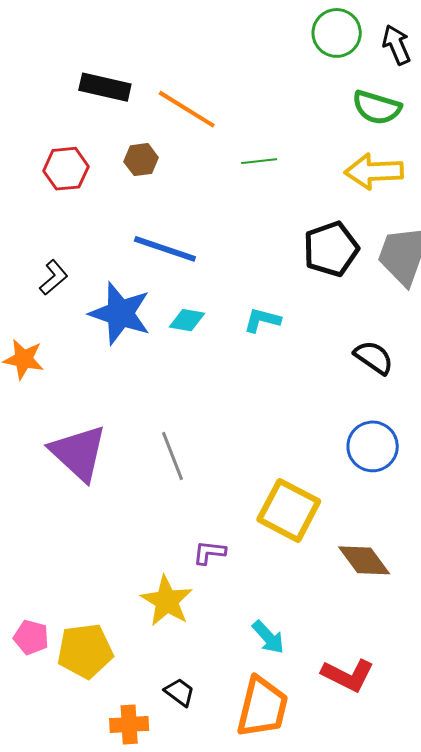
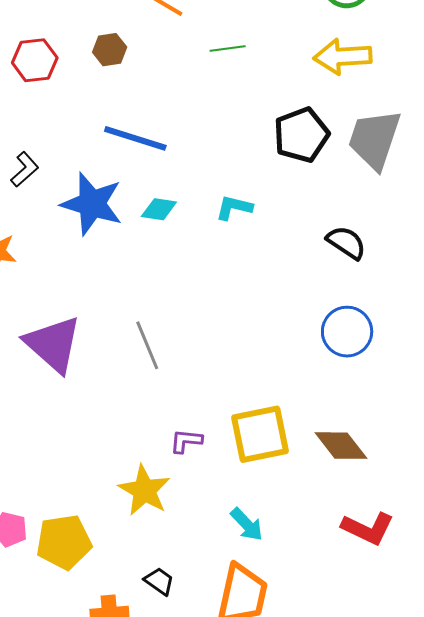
yellow square: (289, 510) -> (260, 434), moved, turned -38
red L-shape: (348, 675) -> (368, 528), moved

